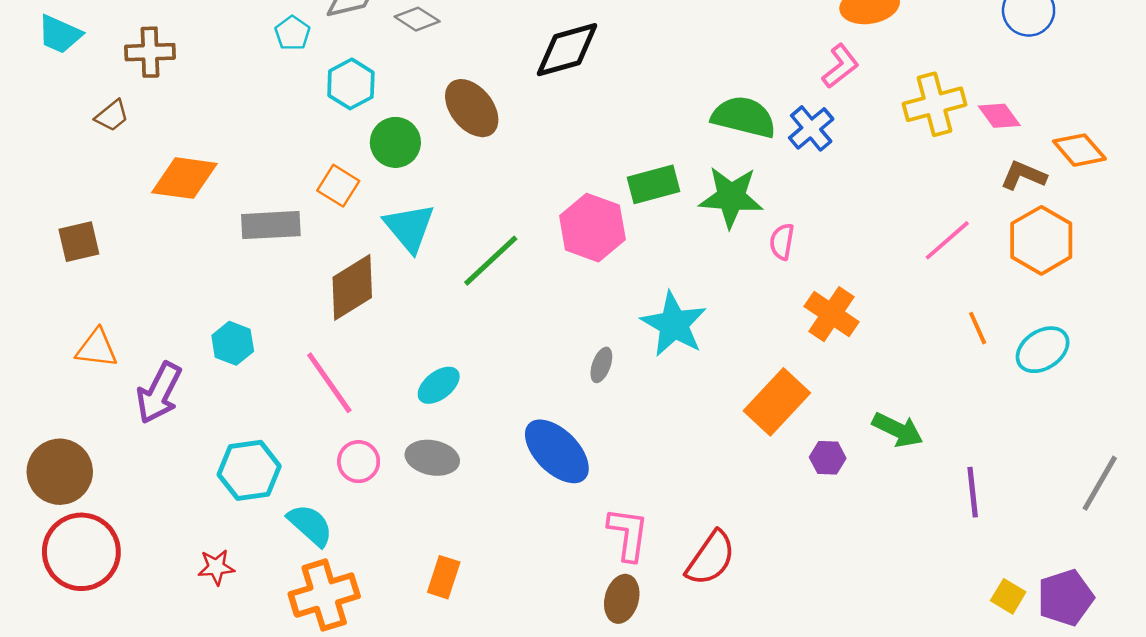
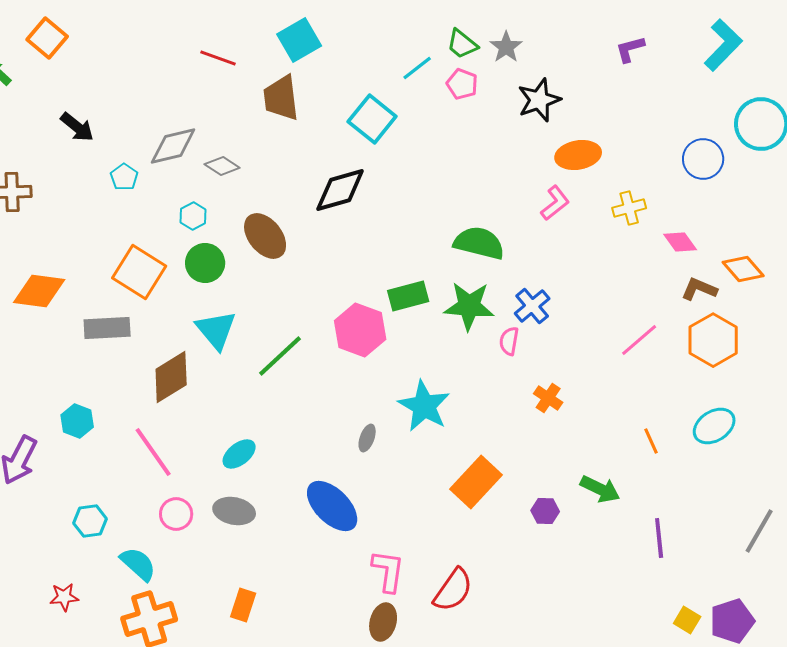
cyan hexagon: (351, 84) -> (193, 216), moved, size x0.7
yellow cross: (934, 104) -> (629, 208), moved, size x0.7
blue cross: (811, 128) -> (532, 306), moved
orange square: (338, 186) -> (139, 272), moved, size x1.6
orange cross: (832, 314) -> (548, 398), size x0.7
orange line: (978, 328) -> (651, 441), moved
orange rectangle: (777, 402) -> (476, 482), moved
cyan hexagon: (249, 470) -> (90, 521), size x0.7

